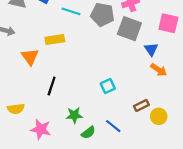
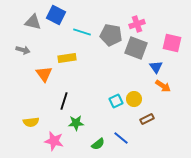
green star: (74, 115) -> (76, 123), moved
yellow circle: (159, 116) -> (134, 99), moved

